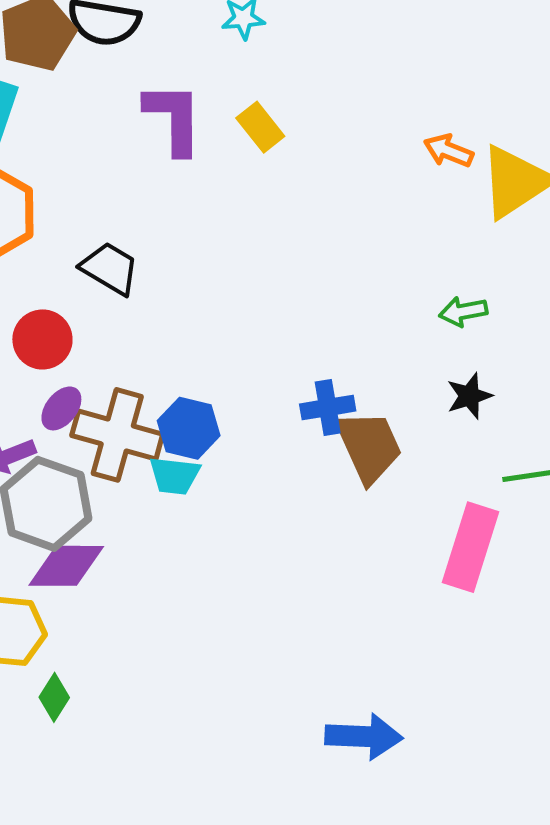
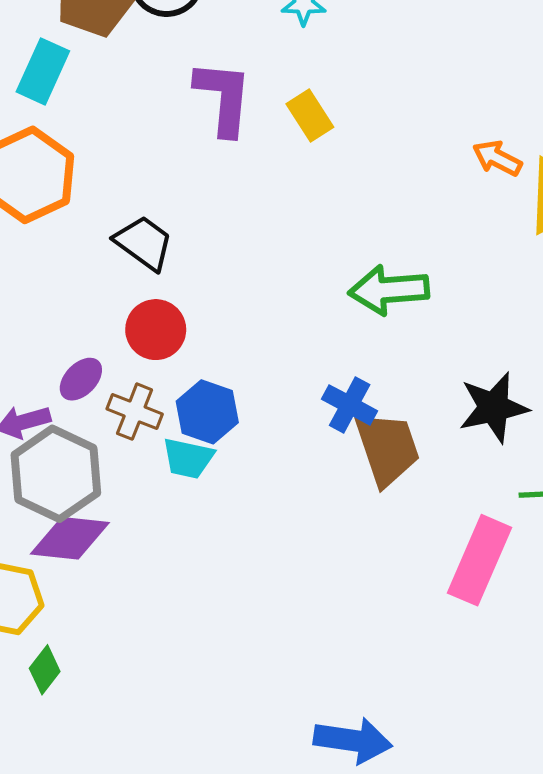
green arrow: (463, 312) -> (389, 290), moved, size x1.6
red circle: (42, 339) -> (156, 330), moved
black star: (469, 396) -> (494, 408), size x1.5
blue cross: (328, 408) -> (350, 405), turned 32
brown cross: (117, 435) -> (135, 412), size x0.6

